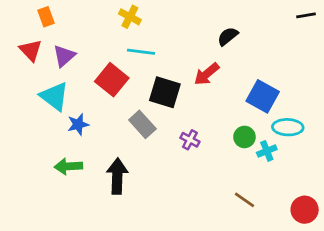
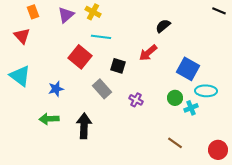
black line: (306, 15) -> (219, 11), turned 32
purple triangle: (64, 56) -> (66, 15), moved
black square: (165, 92) -> (118, 66), size x0.7
cyan triangle: (54, 96) -> (20, 76), moved

